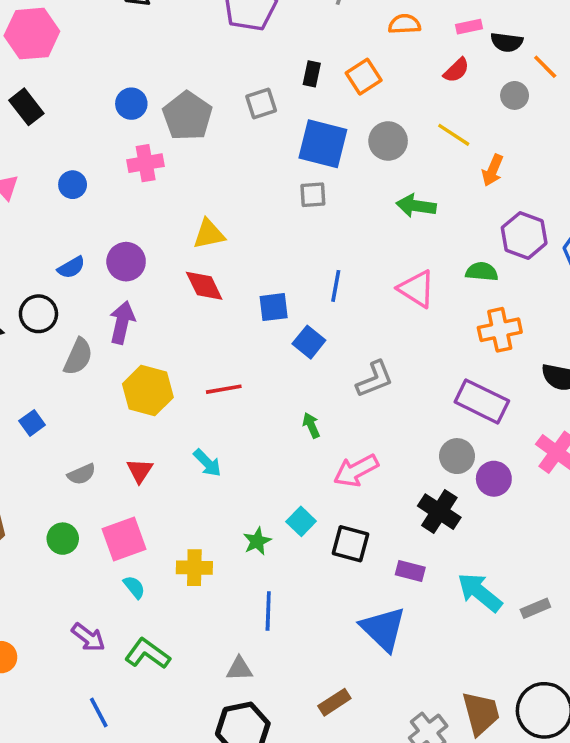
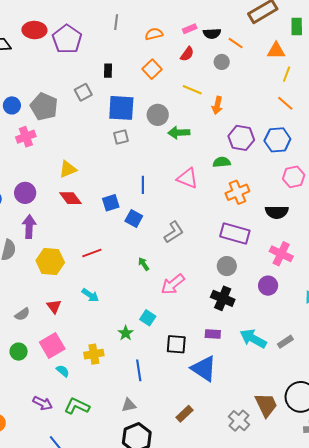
orange square: (364, 77) -> (152, 69), moved
gray circle: (388, 141) -> (158, 115), moved
purple circle: (494, 479) -> (268, 286), moved
black square: (351, 544) -> (176, 344), moved

